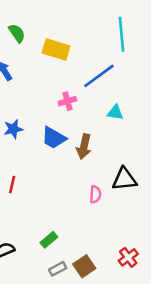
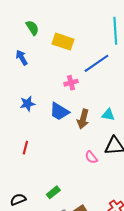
cyan triangle: (115, 112) -> (108, 115), moved
pink semicircle: (95, 194) -> (91, 157), turned 136

